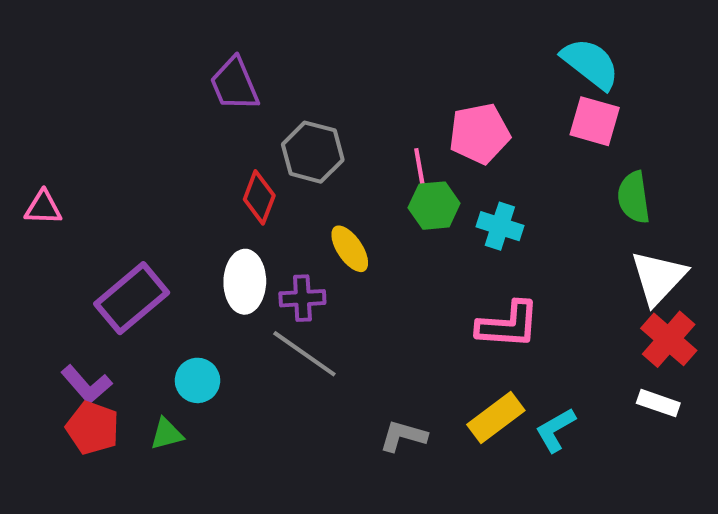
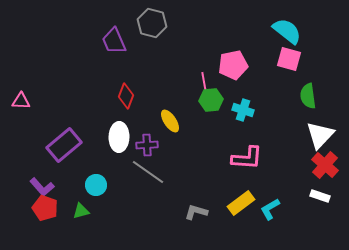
gray hexagon: (313, 152) -> (152, 23), moved

